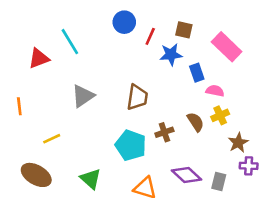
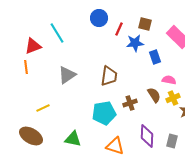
pink semicircle: (215, 91) -> (169, 80), moved
orange line: (19, 106) -> (26, 67), moved
yellow cross: (220, 115) -> (173, 98), moved
cyan pentagon: (131, 145) -> (104, 113), turned -30
purple diamond: (186, 175) -> (147, 136), turned 50
green triangle: (91, 179) -> (73, 139), turned -30

